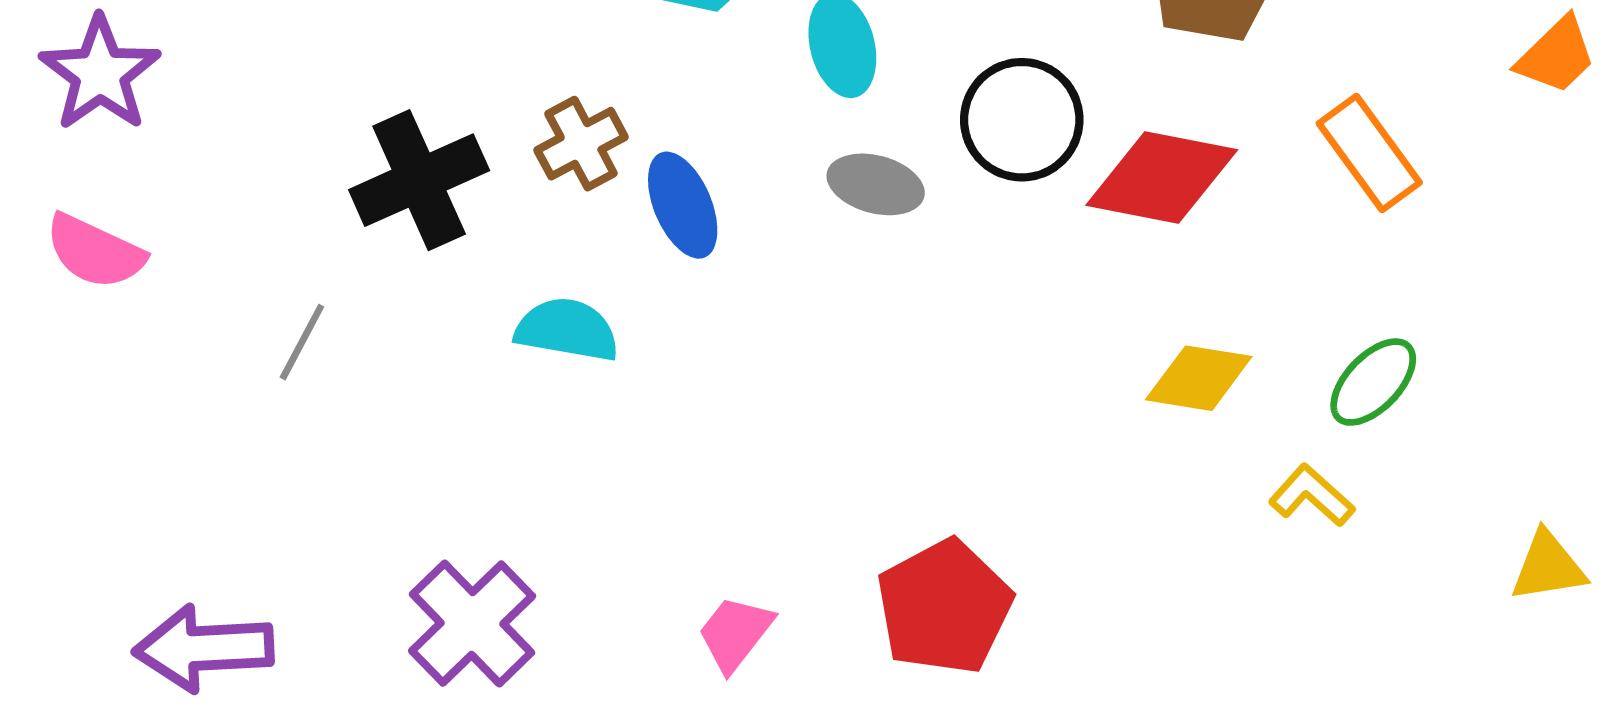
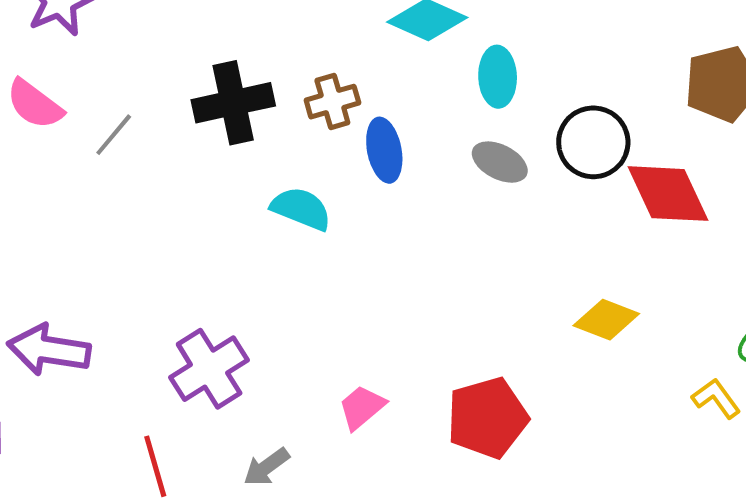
red diamond: (1162, 177) -> (668, 194), turned 42
gray line: (302, 342) -> (114, 135), moved
yellow diamond: (1199, 378) -> (606, 320), moved

